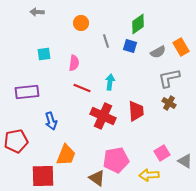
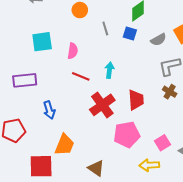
cyan square: (44, 54) -> (42, 42), size x1.5
red cross: (103, 116) -> (102, 105), turned 30
pink pentagon: (116, 160) -> (127, 135), moved

